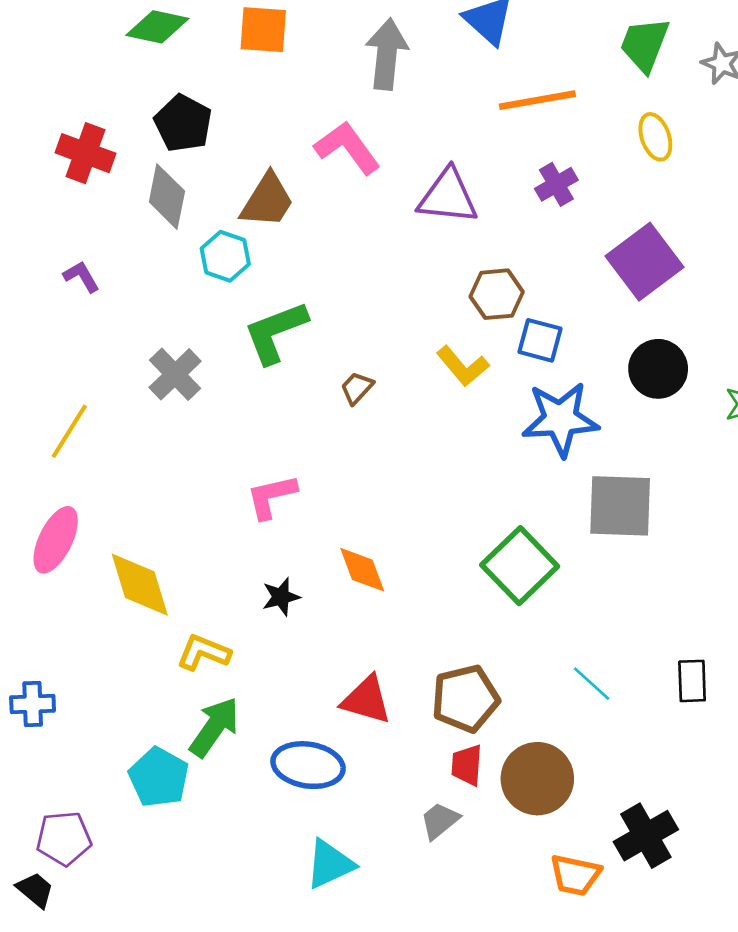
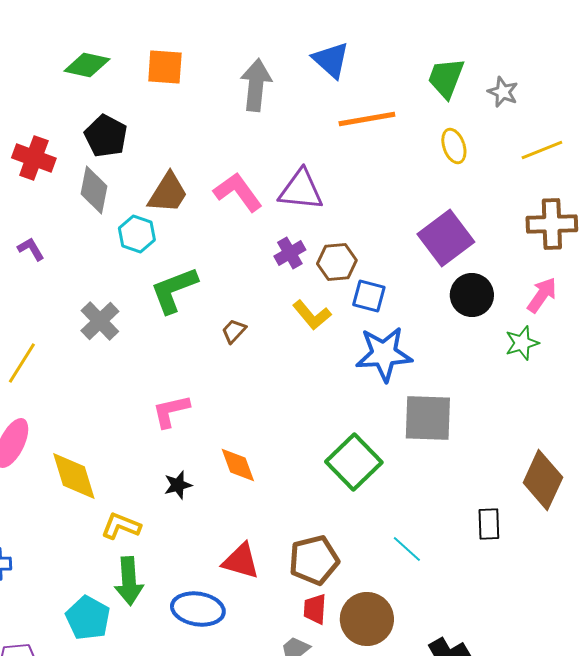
pink L-shape: (347, 148) -> (238, 192), moved
purple cross: (556, 184) -> (290, 253), moved
black circle: (658, 369) -> (472, 295), moved
black rectangle: (692, 681) -> (489, 524), moved
green arrow: (214, 727) -> (129, 581), turned 141

